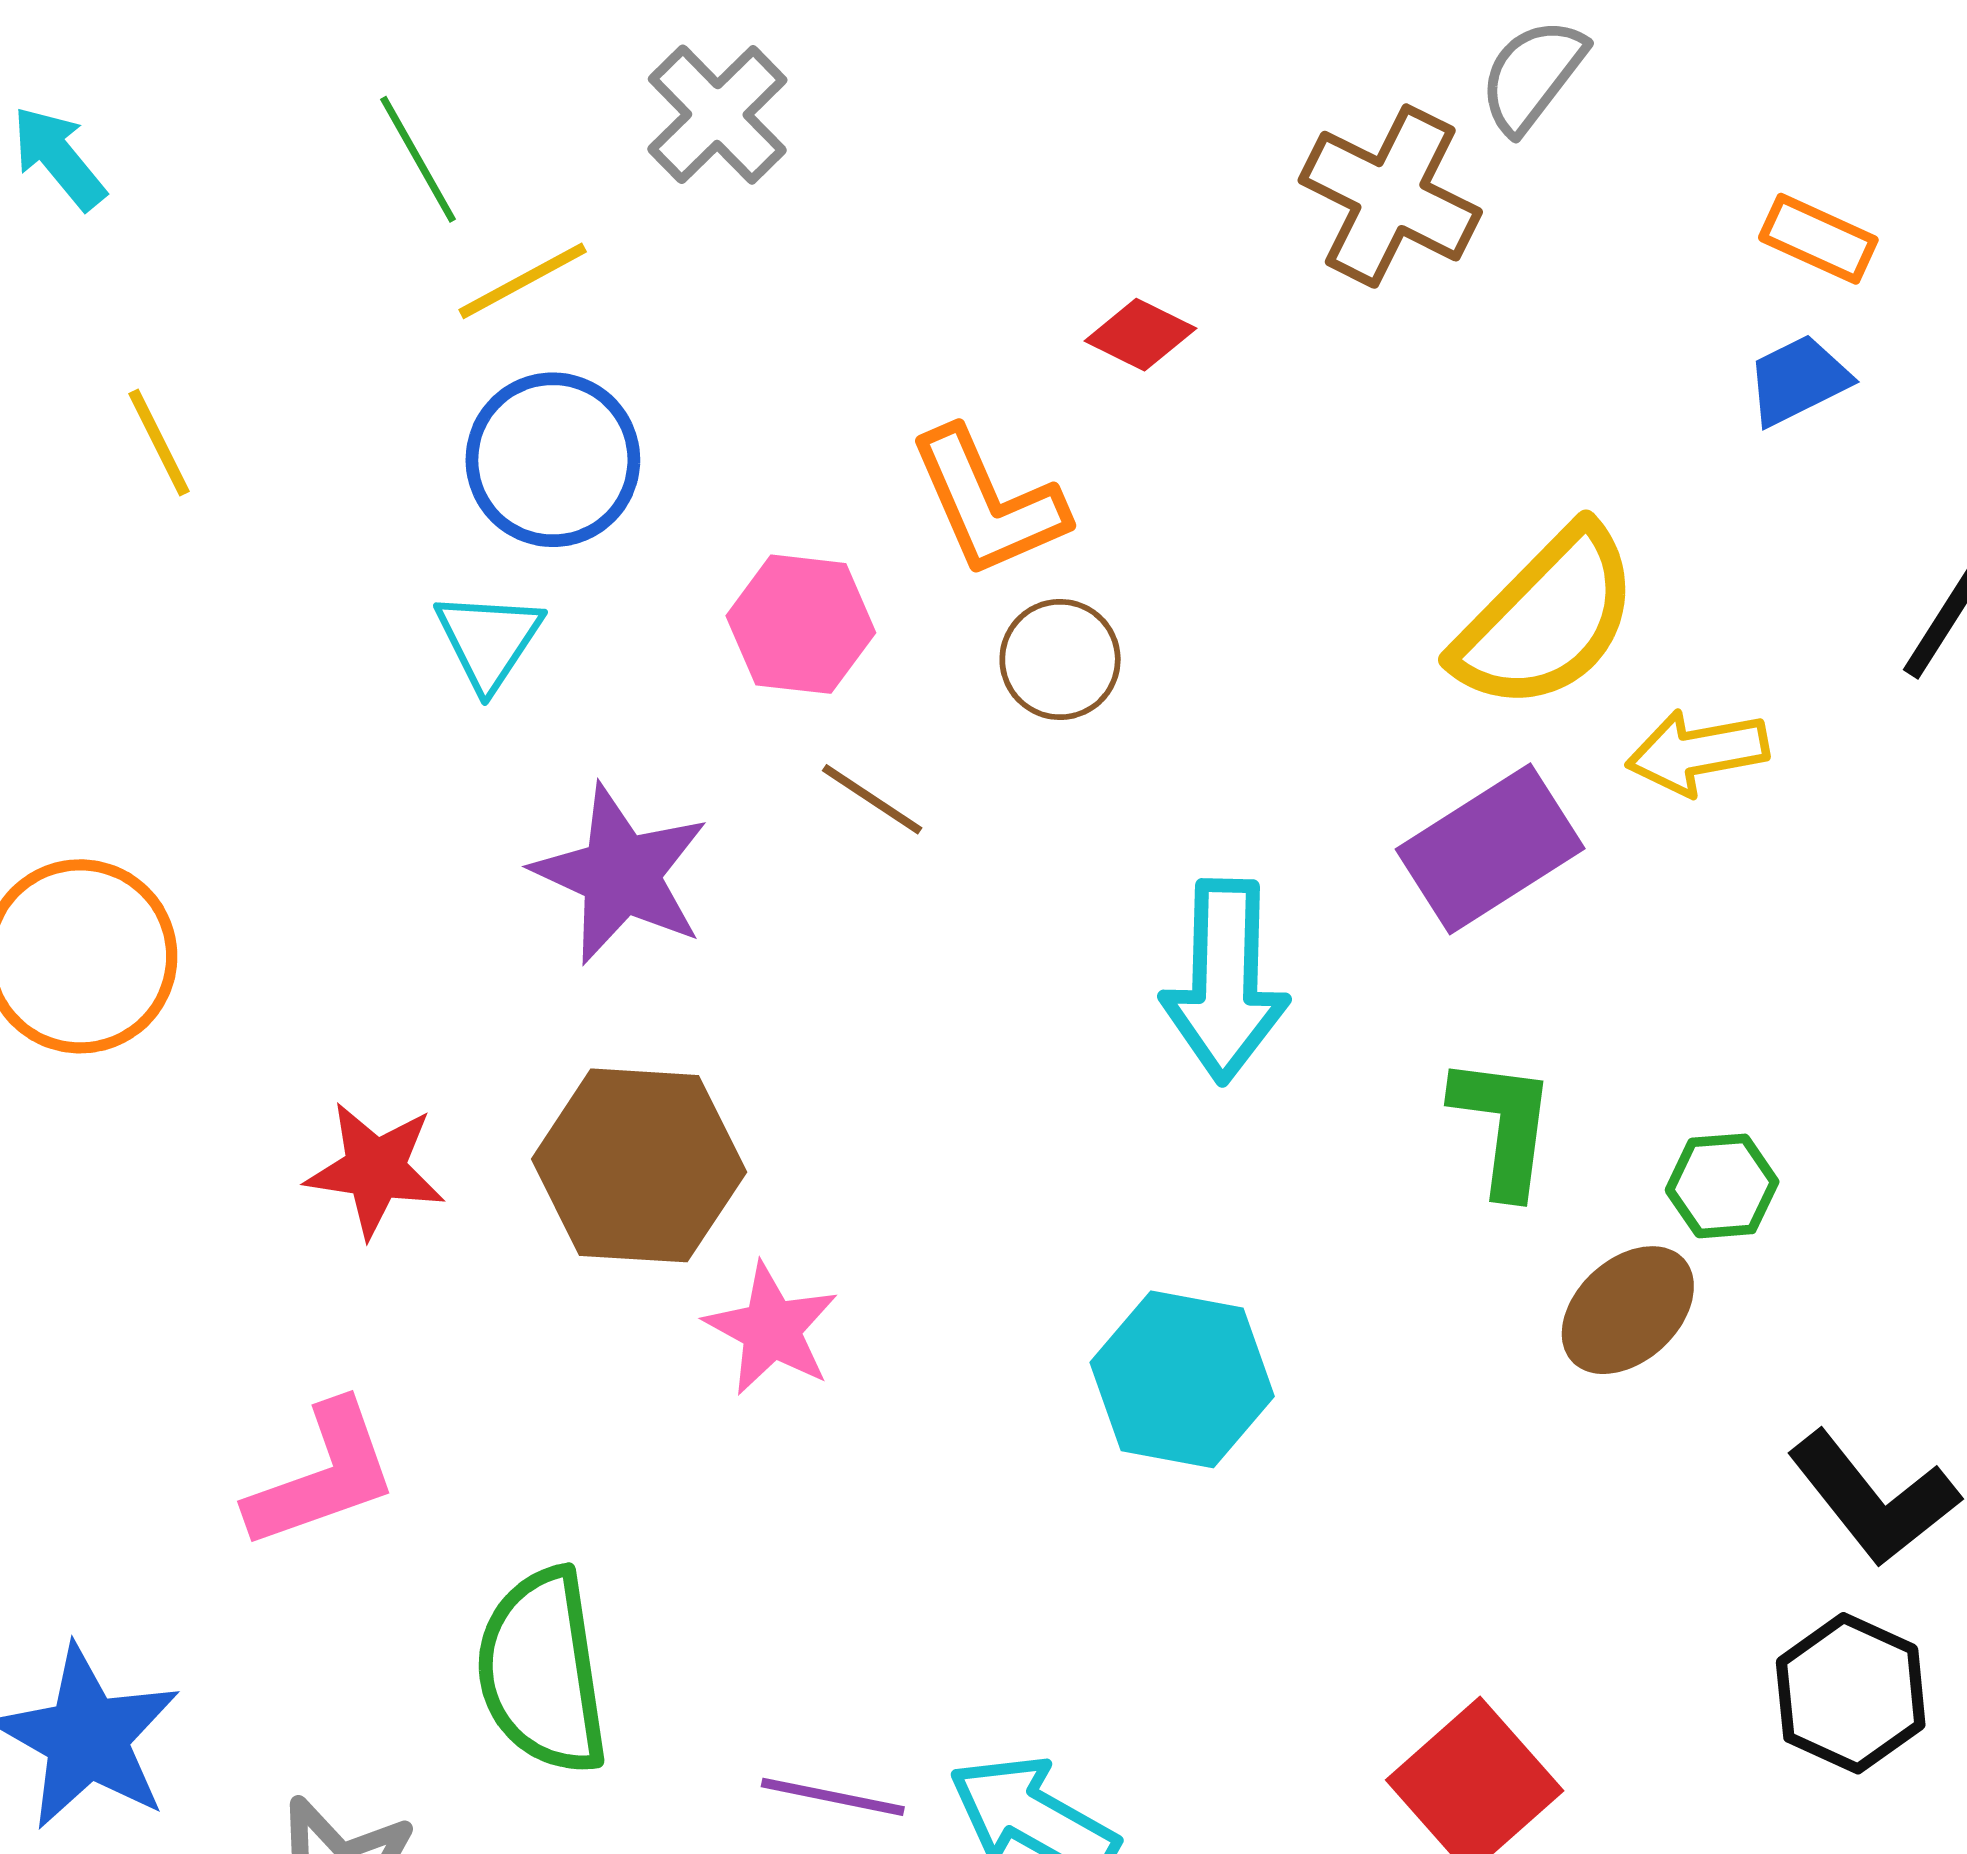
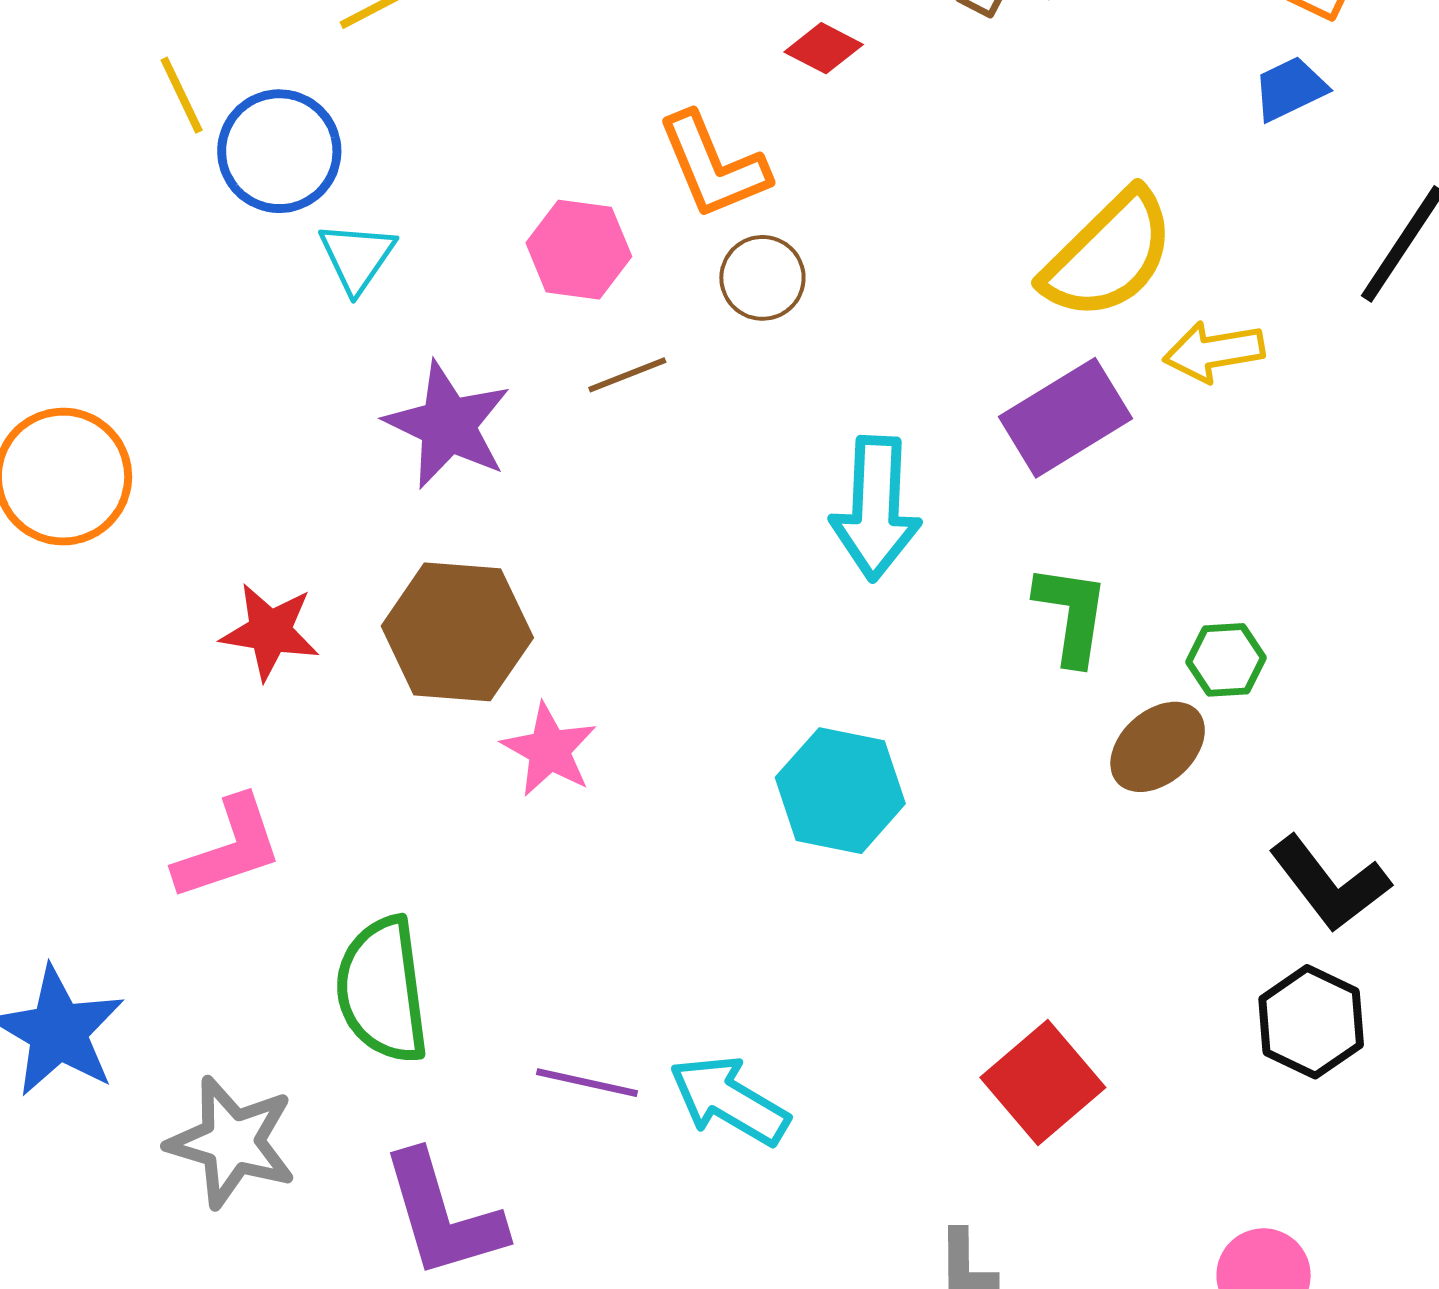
yellow line: (159, 443) -> (182, 95), moved
blue circle: (553, 460) -> (279, 151), moved
brown line: (872, 799) -> (627, 375), turned -56

